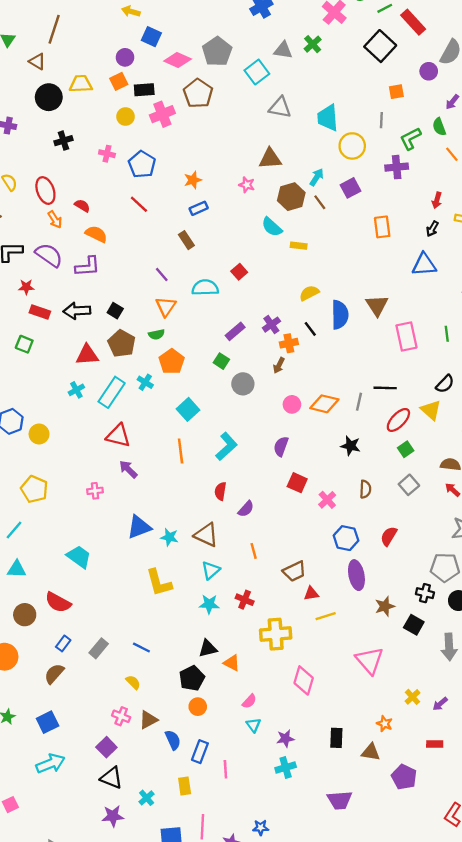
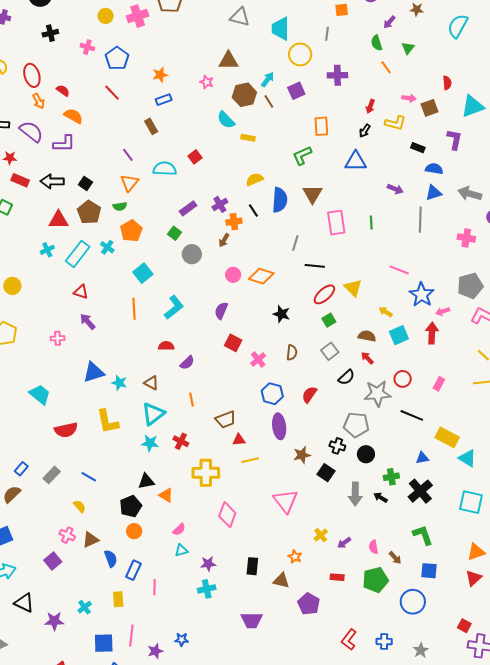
green L-shape: (410, 139) -> (302, 155), moved
black semicircle: (445, 384) -> (346, 377), moved
gray line: (359, 402) -> (295, 243), moved
red triangle: (118, 436) -> (81, 292), size x0.7
red semicircle: (220, 491) -> (166, 346), turned 77
brown triangle: (206, 535) -> (151, 383), size x0.7
cyan triangle: (211, 570) -> (153, 414), size x1.4
red semicircle: (58, 602) -> (66, 430), moved, turned -45
cyan triangle: (253, 725) -> (181, 550), turned 48
black triangle: (112, 778) -> (24, 603), moved

